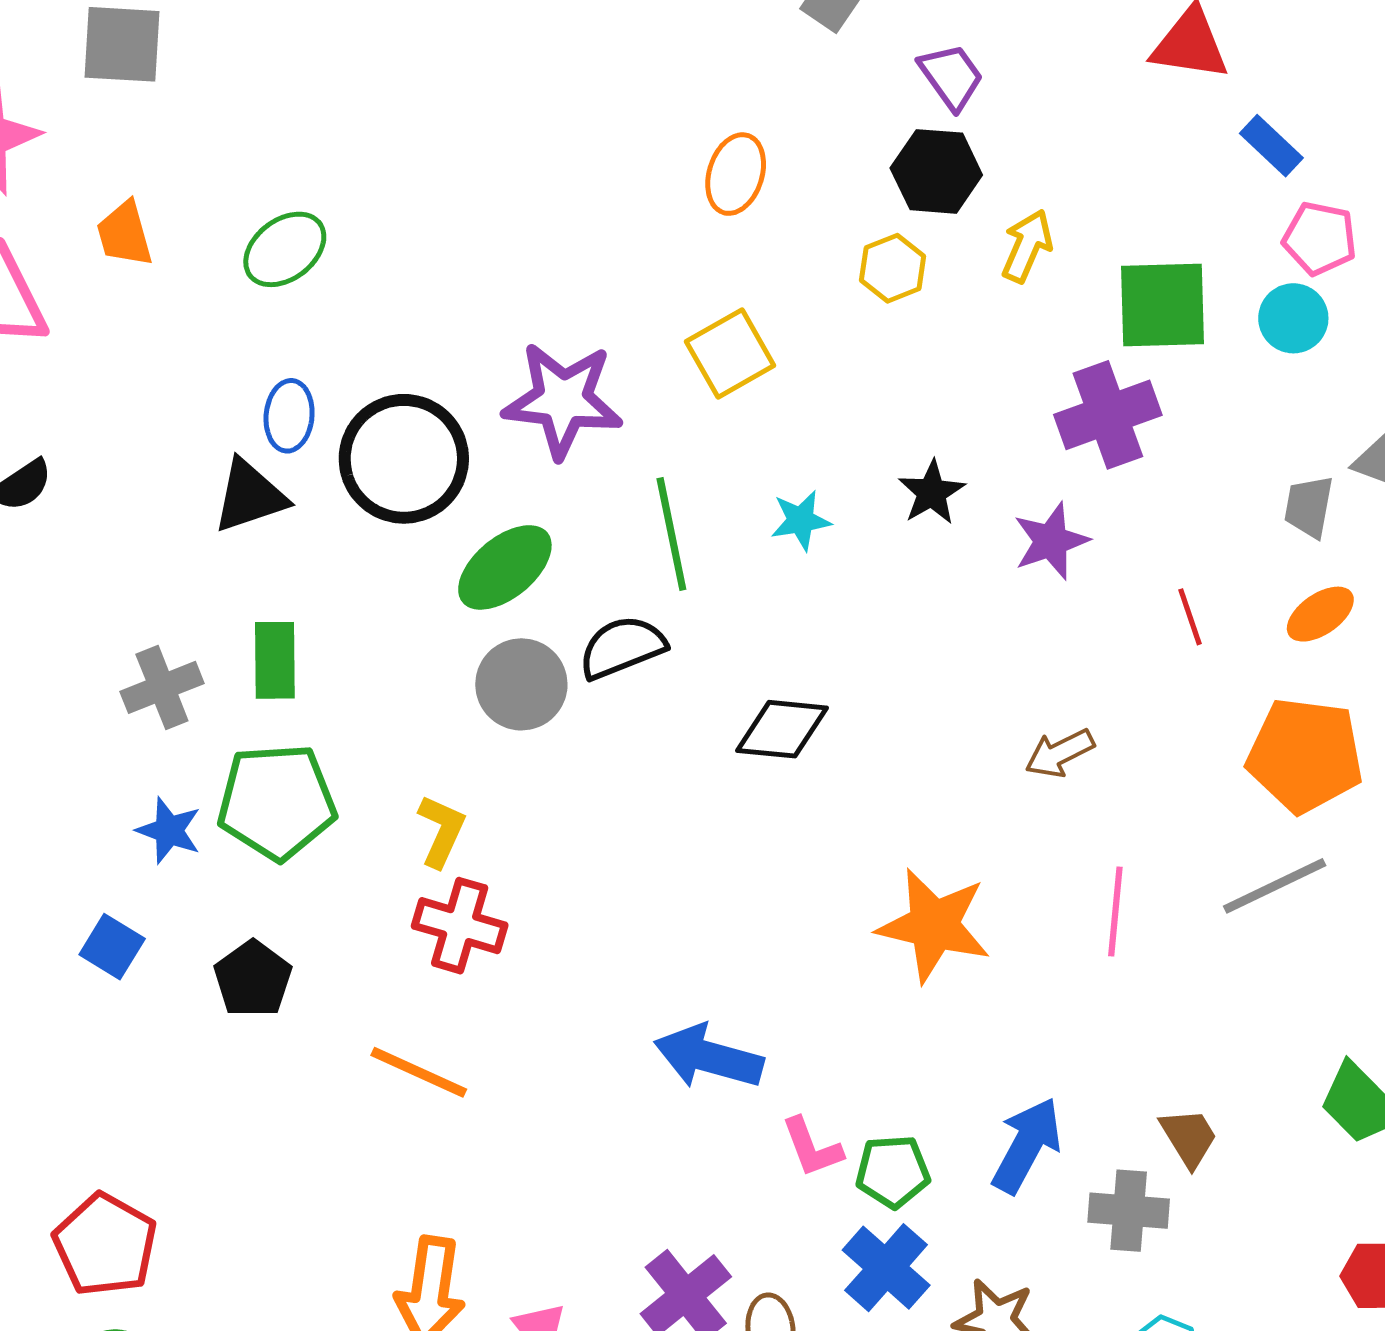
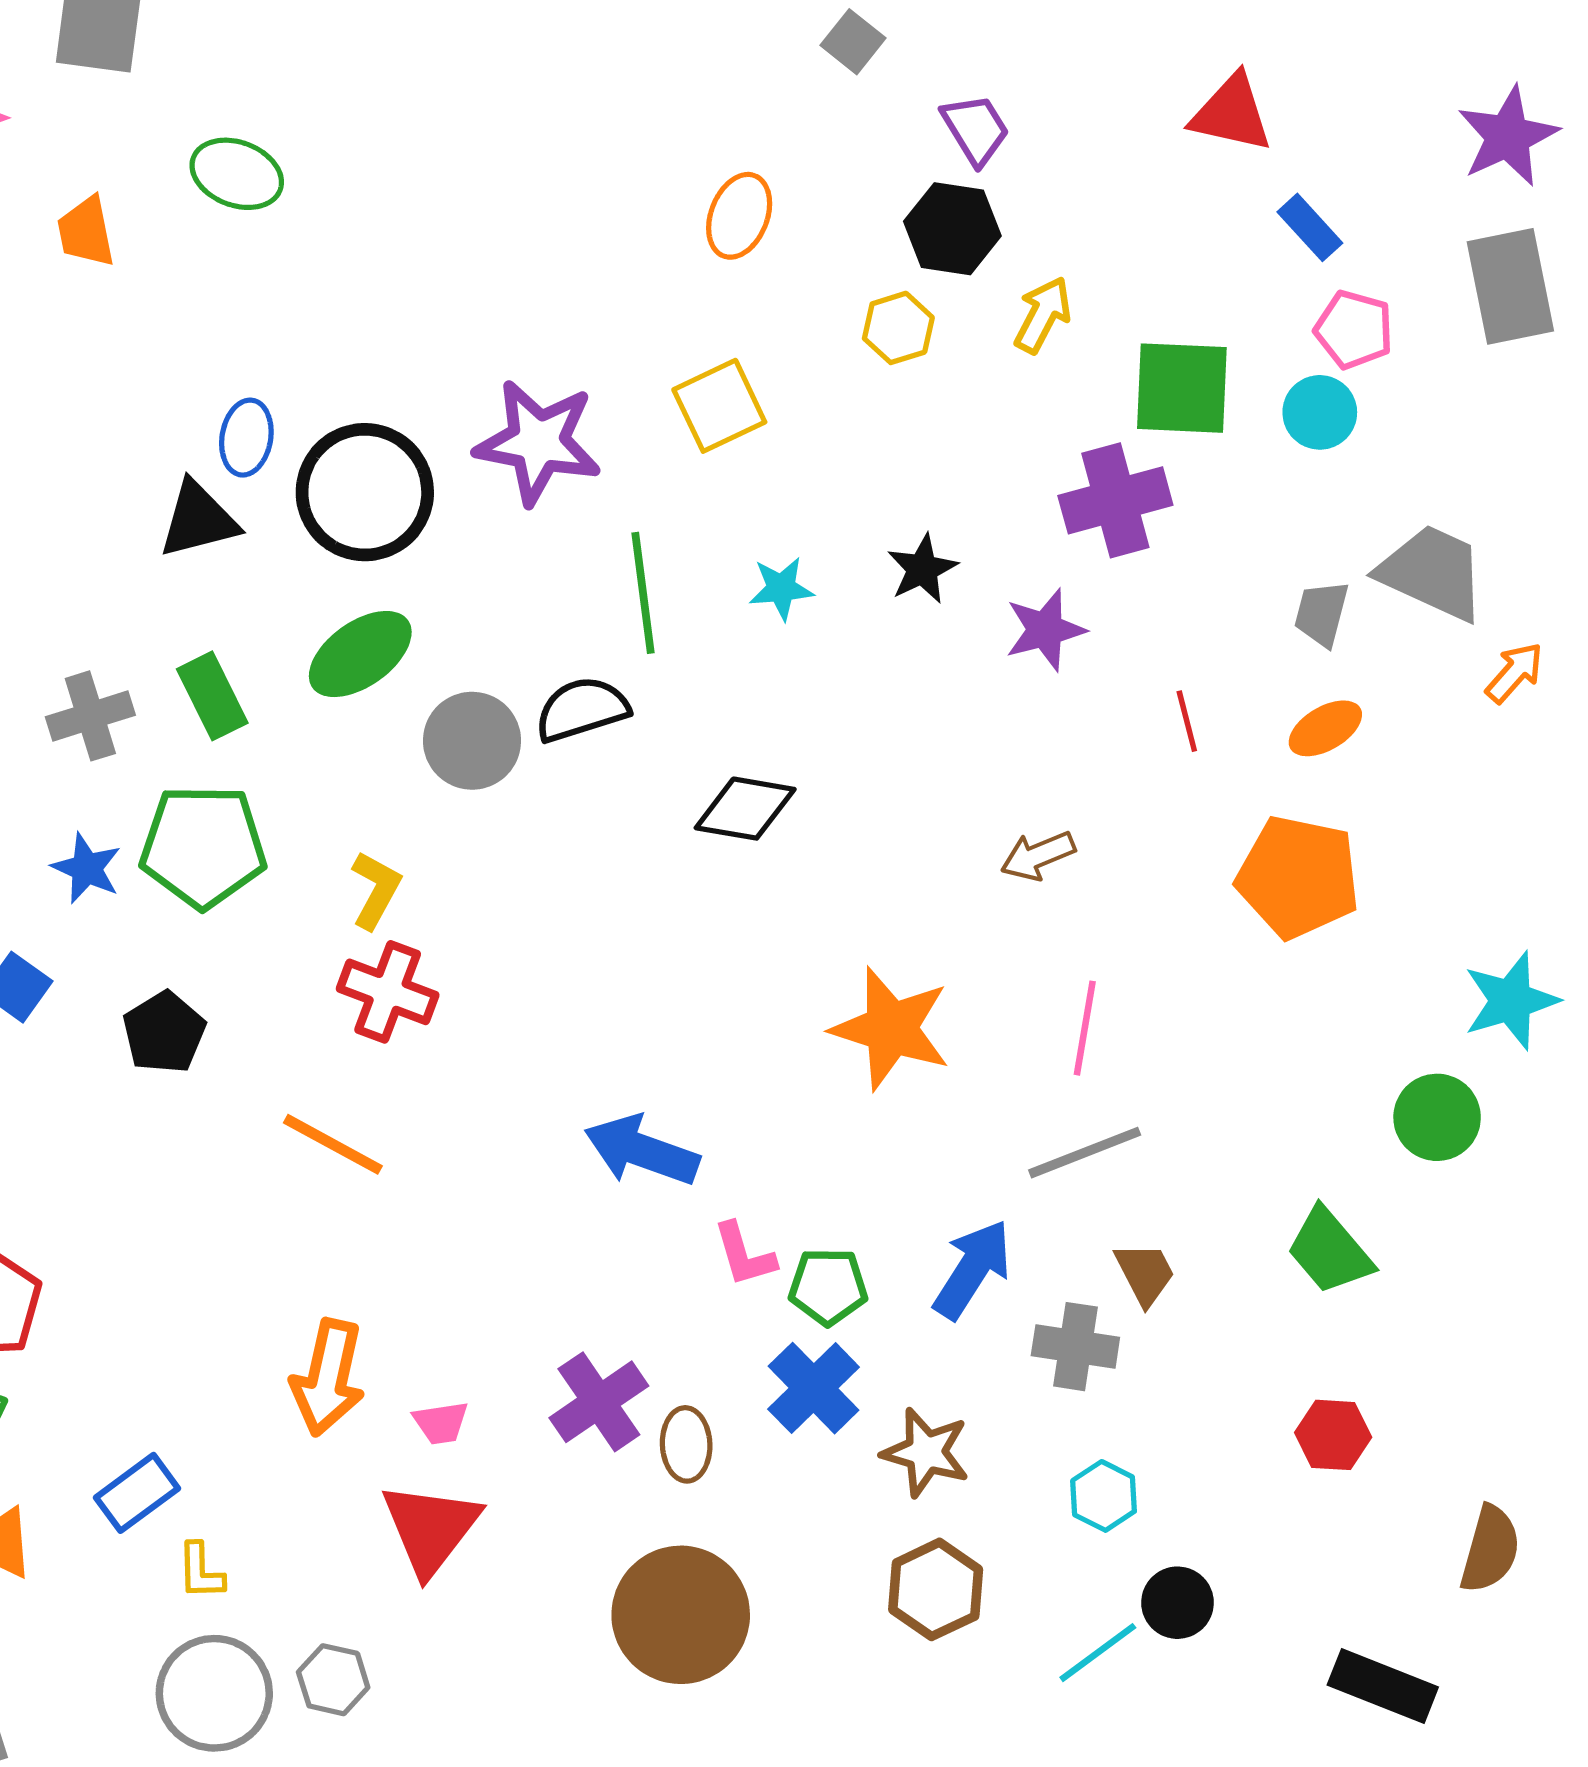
green ellipse: (285, 249) -> (237, 174), moved, turned 54
green ellipse: (505, 567) -> (360, 654), moved
green rectangle: (275, 660) -> (212, 696), turned -30
gray line: (1275, 886) -> (1085, 1153), moved

